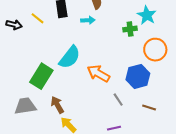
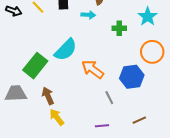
green cross: (130, 29) -> (119, 28), moved
brown line: (149, 107) -> (139, 120), moved, turned -48

